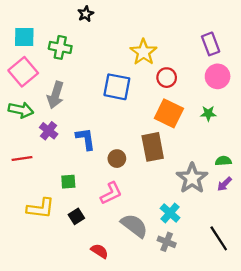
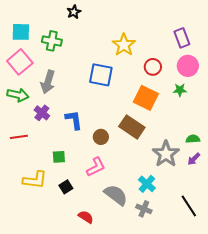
red circle: (167, 78) -> (153, 67), moved
green star: (208, 113) -> (180, 90), moved
brown rectangle: (153, 147) -> (132, 127), turned -45

